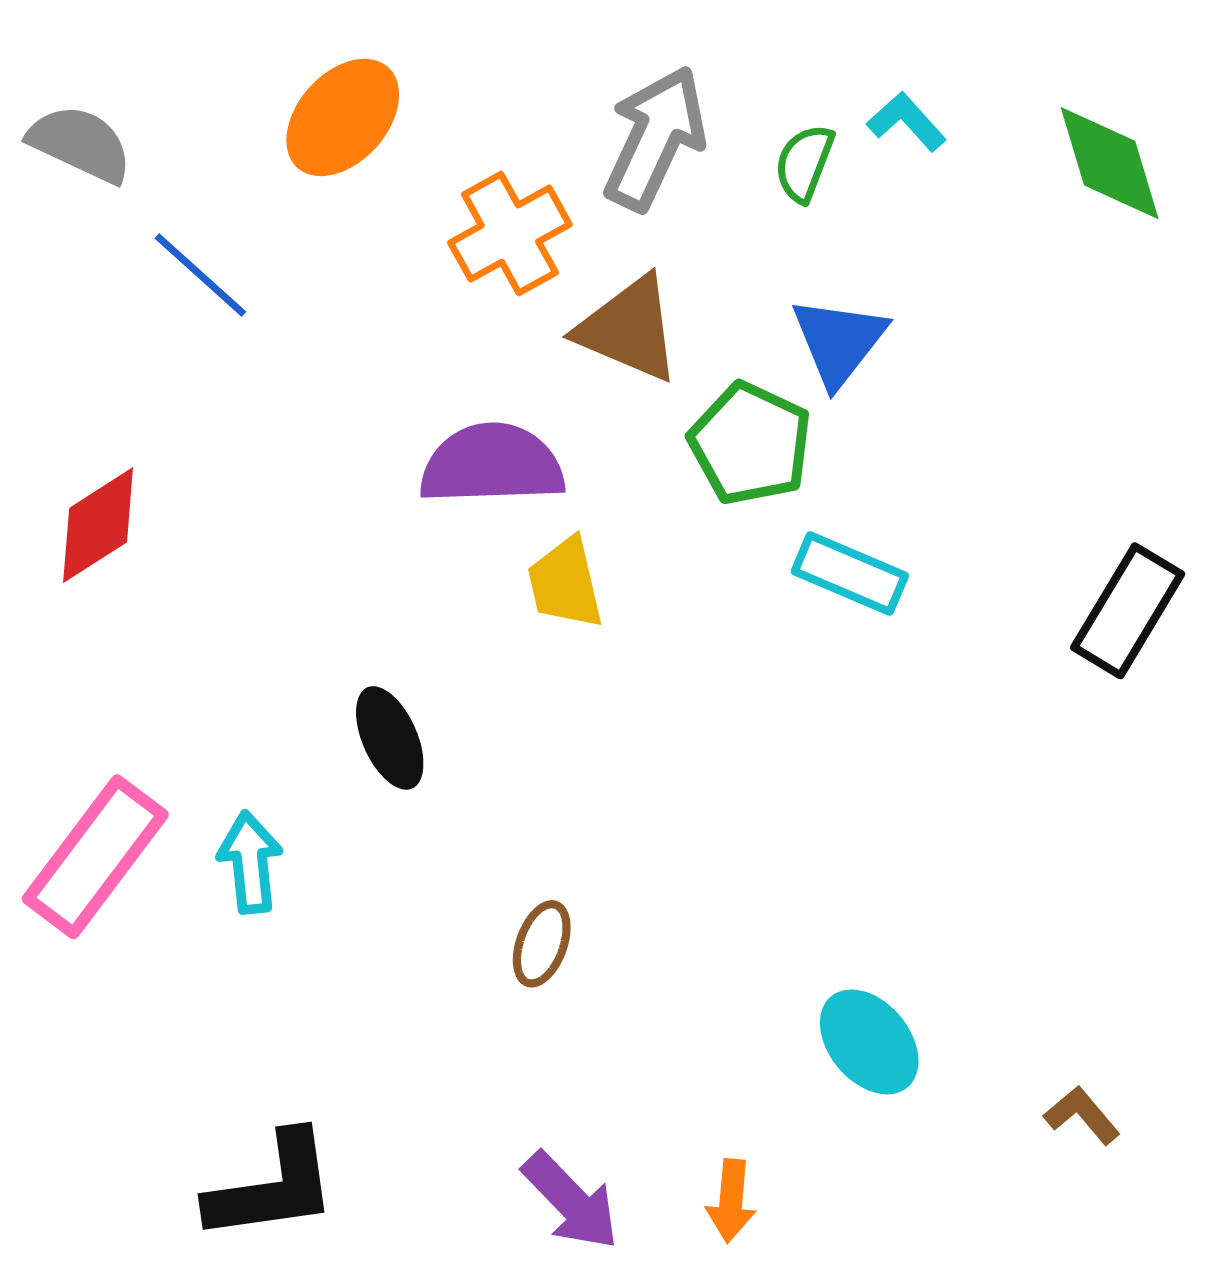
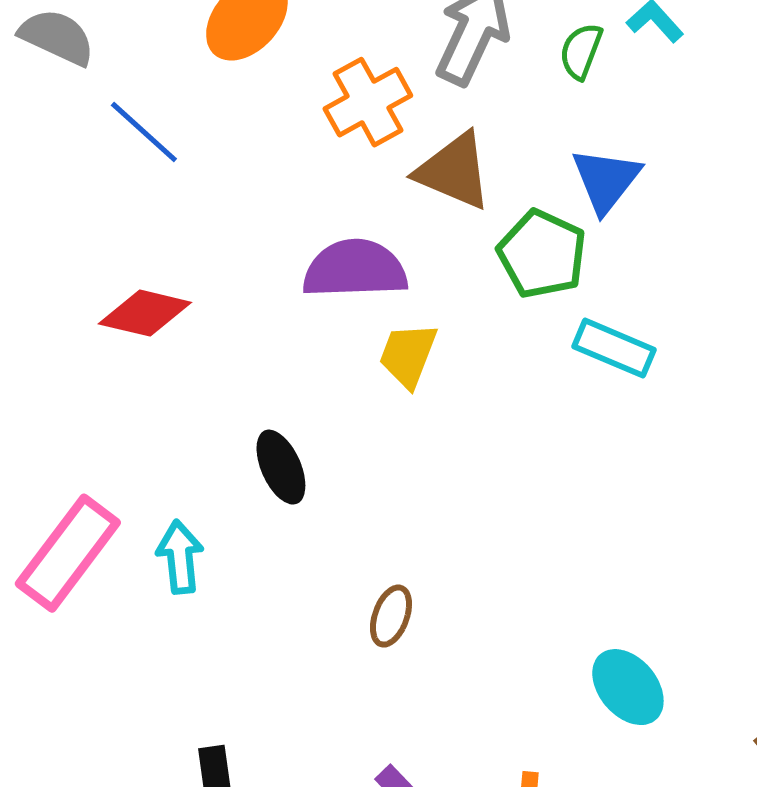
red diamond: (98, 525) -> (145, 313), moved, turned 46
yellow trapezoid: (565, 583) -> (408, 355), turned 34

